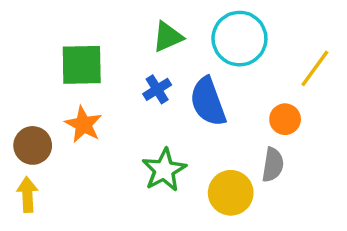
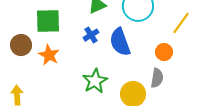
brown circle: (33, 145) -> (21, 45), moved

